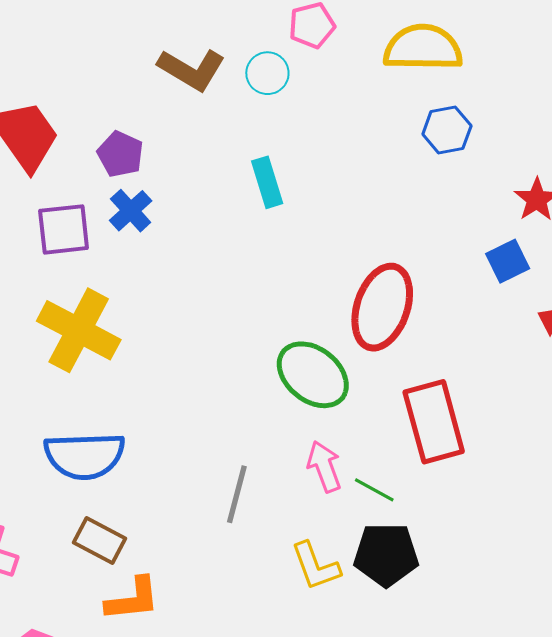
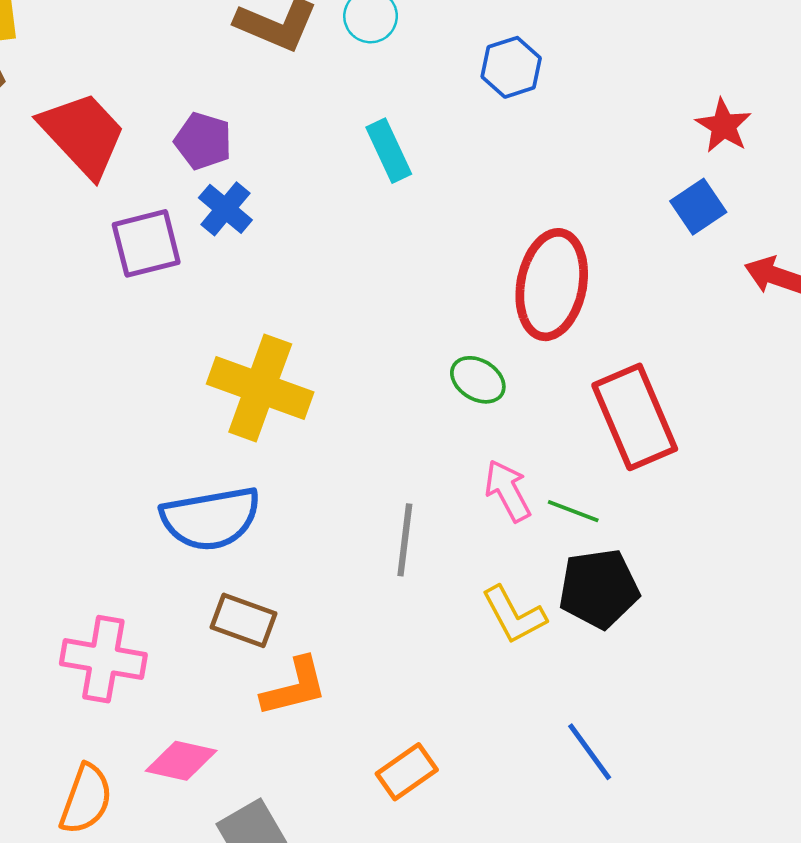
blue hexagon: (447, 130) -> (511, 67), moved
yellow cross: (79, 330) -> (260, 388), moved
green ellipse: (313, 375) -> (478, 380), size x0.6

